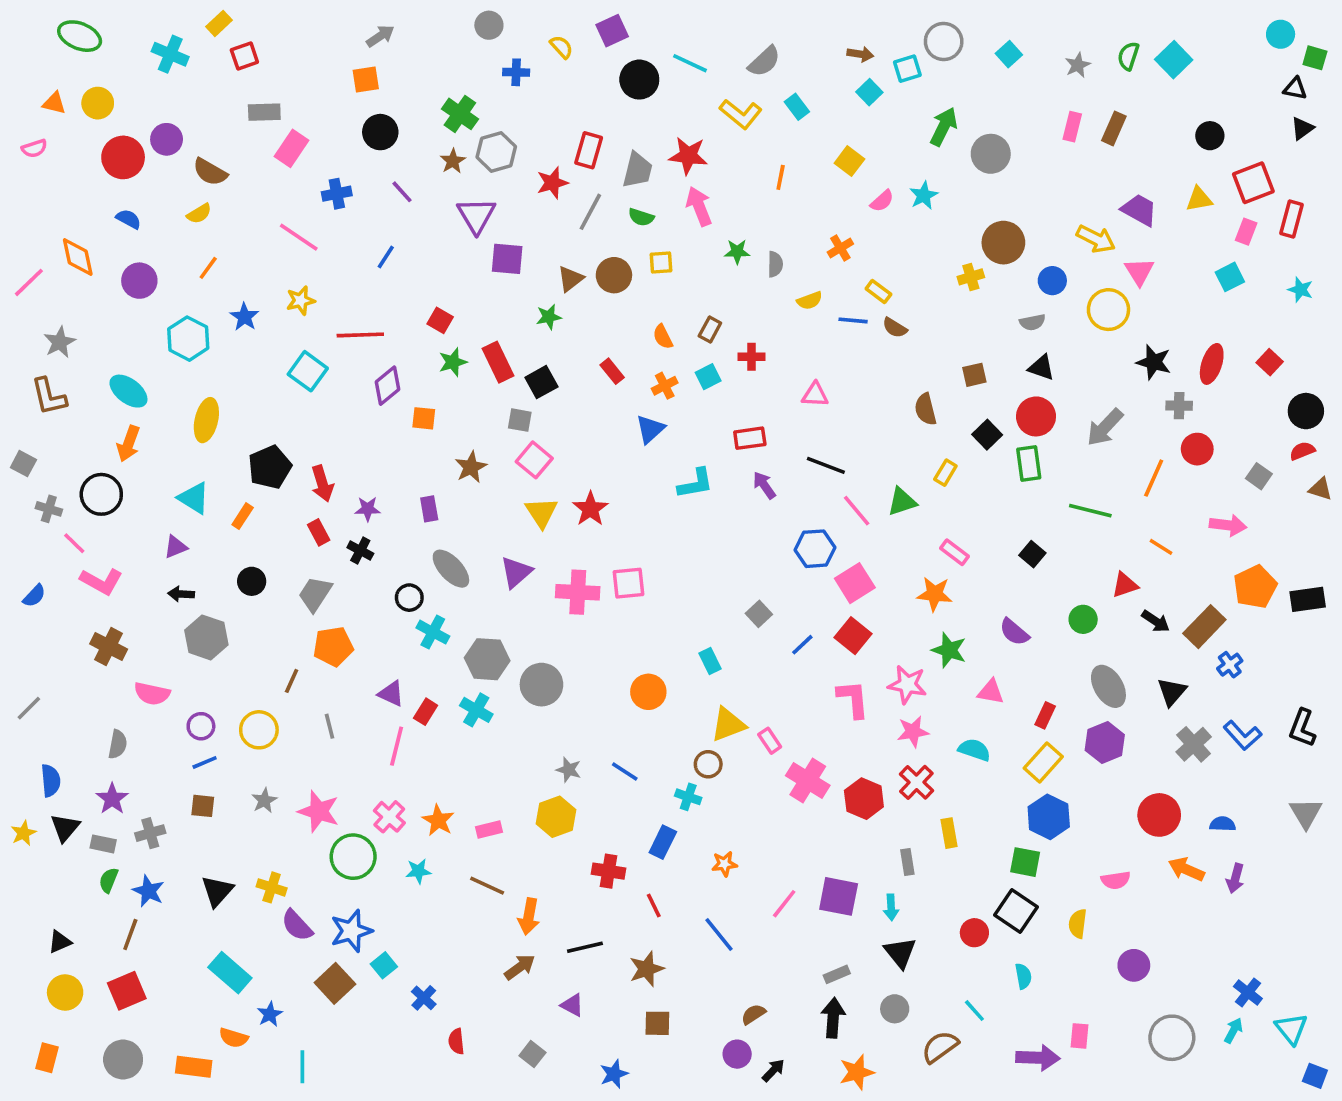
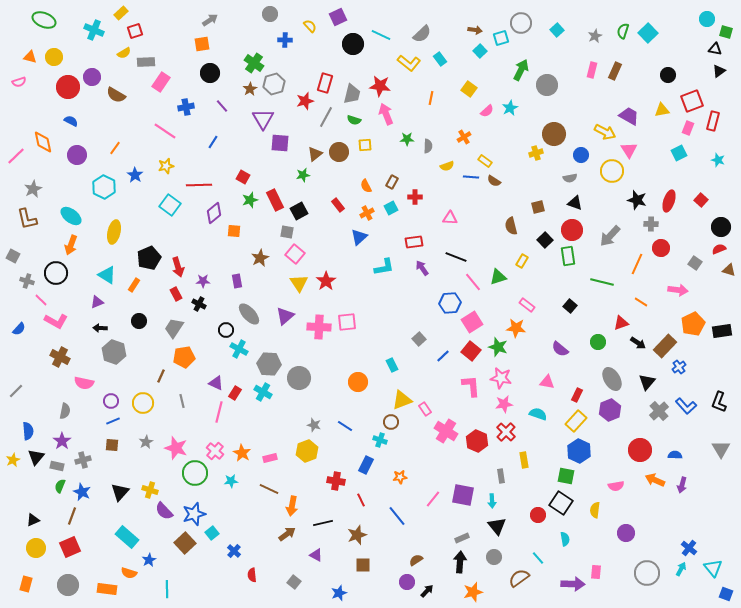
yellow semicircle: (199, 214) -> (124, 53), moved
green star: (949, 650) -> (498, 347), moved

